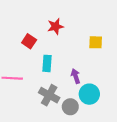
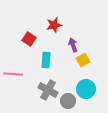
yellow square: (96, 42) -> (83, 60), moved, turned -32
purple arrow: (76, 76) -> (73, 45), moved

